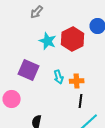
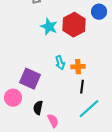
purple square: (29, 70) -> (30, 79), moved
pink circle: (12, 99) -> (13, 98), moved

